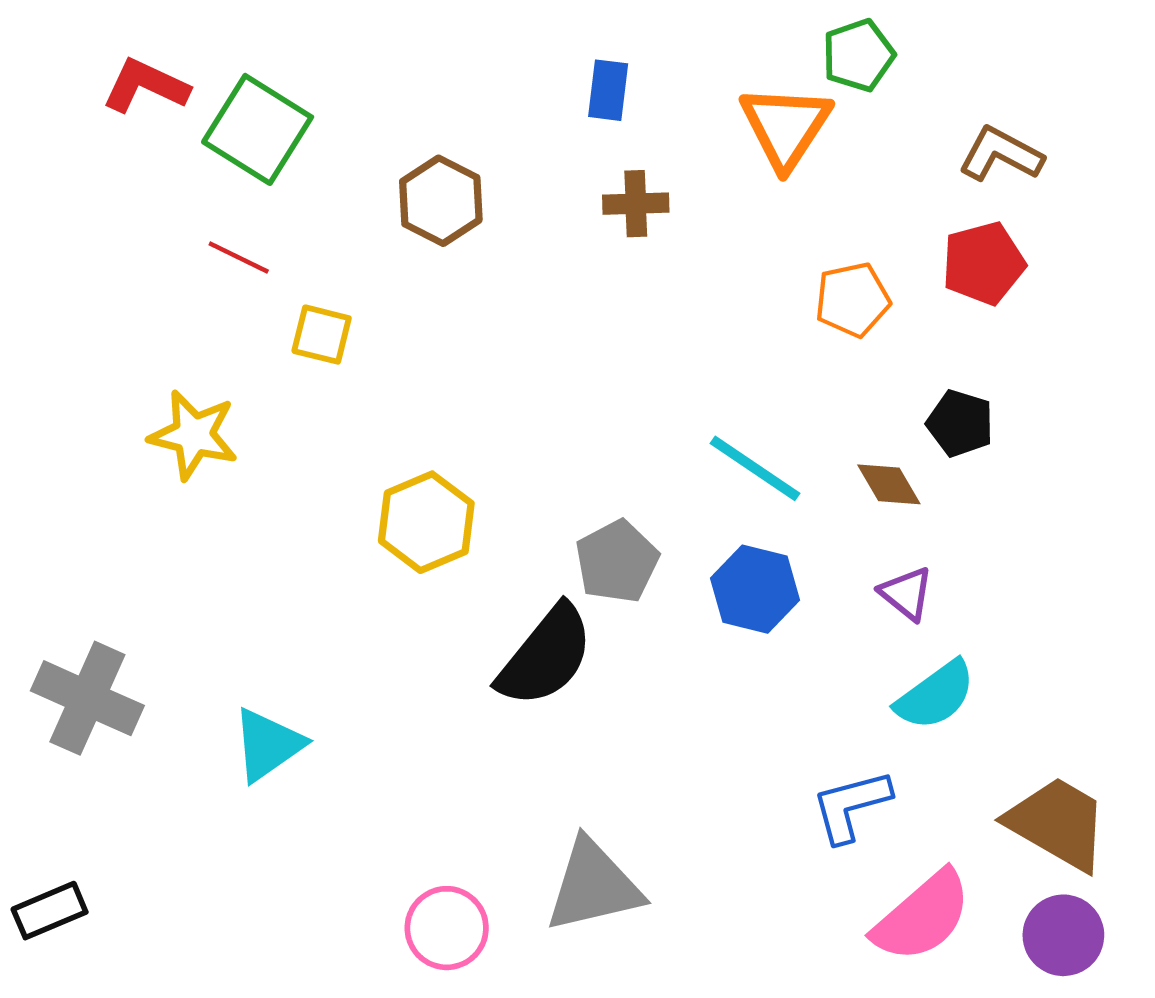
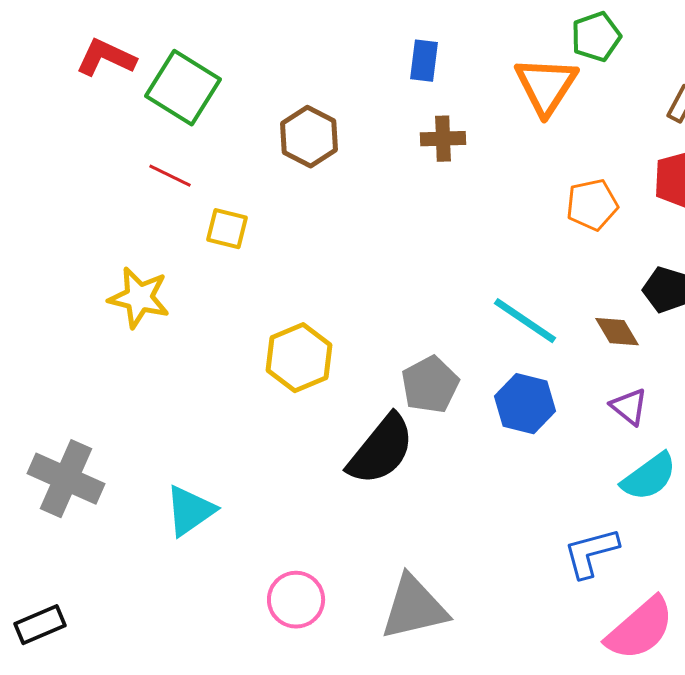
pink circle: (447, 928) -> (296, 600), moved

